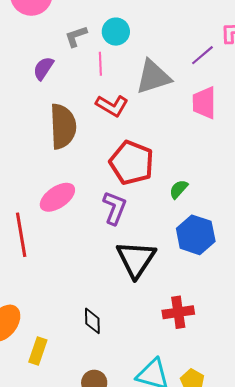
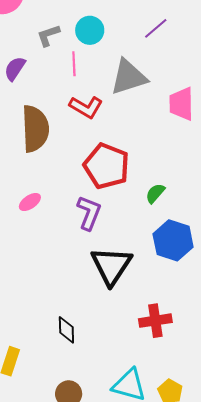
purple line: (202, 55) -> (156, 28), moved
pink ellipse: (57, 197) -> (30, 202), size x0.6

